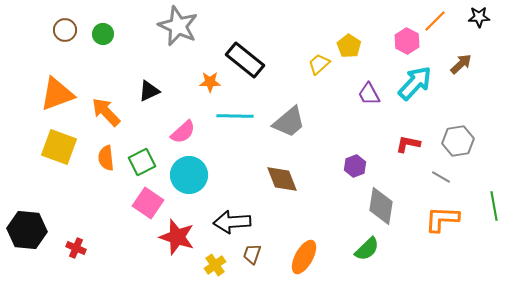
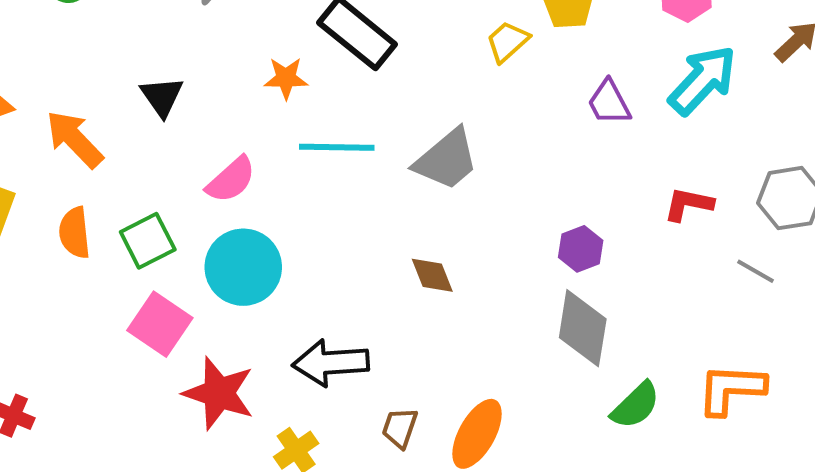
black triangle: (149, 91) -> (162, 96), turned -40
brown diamond: (282, 179) -> (432, 275), size x0.7
gray diamond: (381, 206) -> (583, 328), moved
orange L-shape: (442, 219) -> (731, 389), moved
green semicircle: (367, 249) -> (636, 405), moved
brown trapezoid: (252, 254) -> (400, 428), moved

